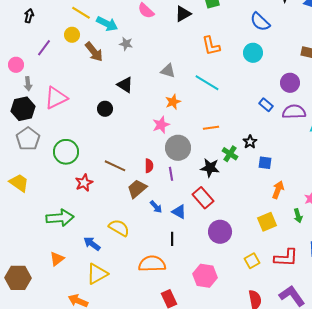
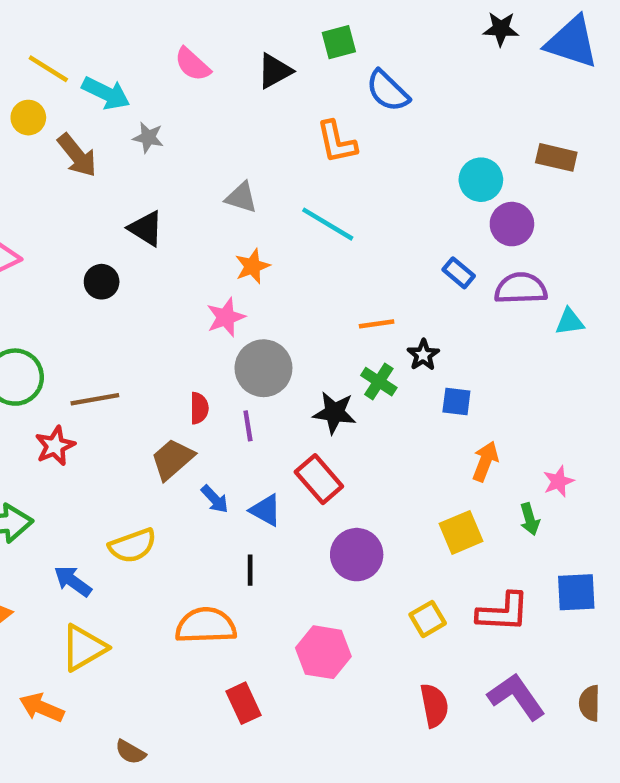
blue semicircle: (260, 22) -> (388, 91), moved
cyan circle: (253, 53) -> (481, 180), moved
orange line: (211, 128) -> (377, 324), moved
brown line: (115, 166) -> (95, 399), moved, turned -35
yellow semicircle: (119, 228) -> (133, 546), turned 130

